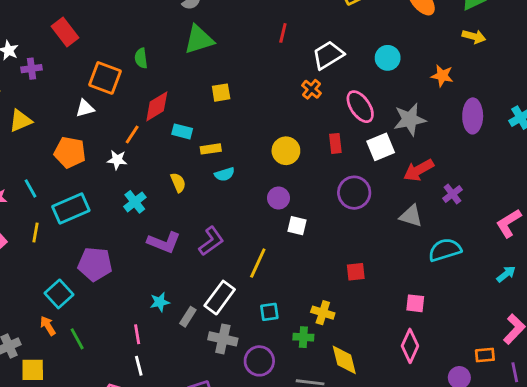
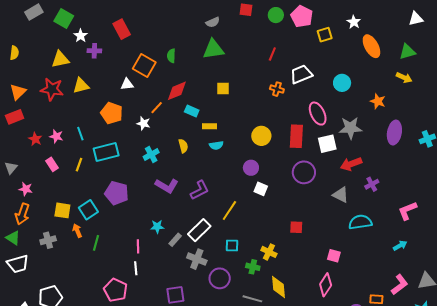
orange cross: (311, 89) -> (277, 89), moved, turned -32
red rectangle: (335, 143) -> (296, 136), size x1.6
green line: (77, 339) -> (96, 243), turned 35
yellow square: (33, 370) -> (62, 210), moved

